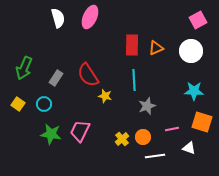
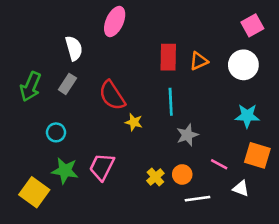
white semicircle: (58, 18) -> (74, 48), moved
gray rectangle: (56, 78) -> (67, 84), moved
yellow square: (18, 104) -> (34, 192), moved, size x1.6
pink line: (172, 129) -> (219, 164), turned 40

